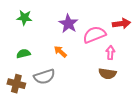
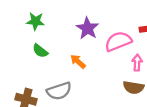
green semicircle: (23, 54) -> (40, 51), moved, turned -128

